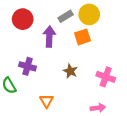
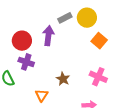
red circle: (23, 19) -> (22, 41), moved
orange square: (83, 37) -> (99, 41), moved, turned -35
brown star: (70, 71) -> (63, 79), moved

